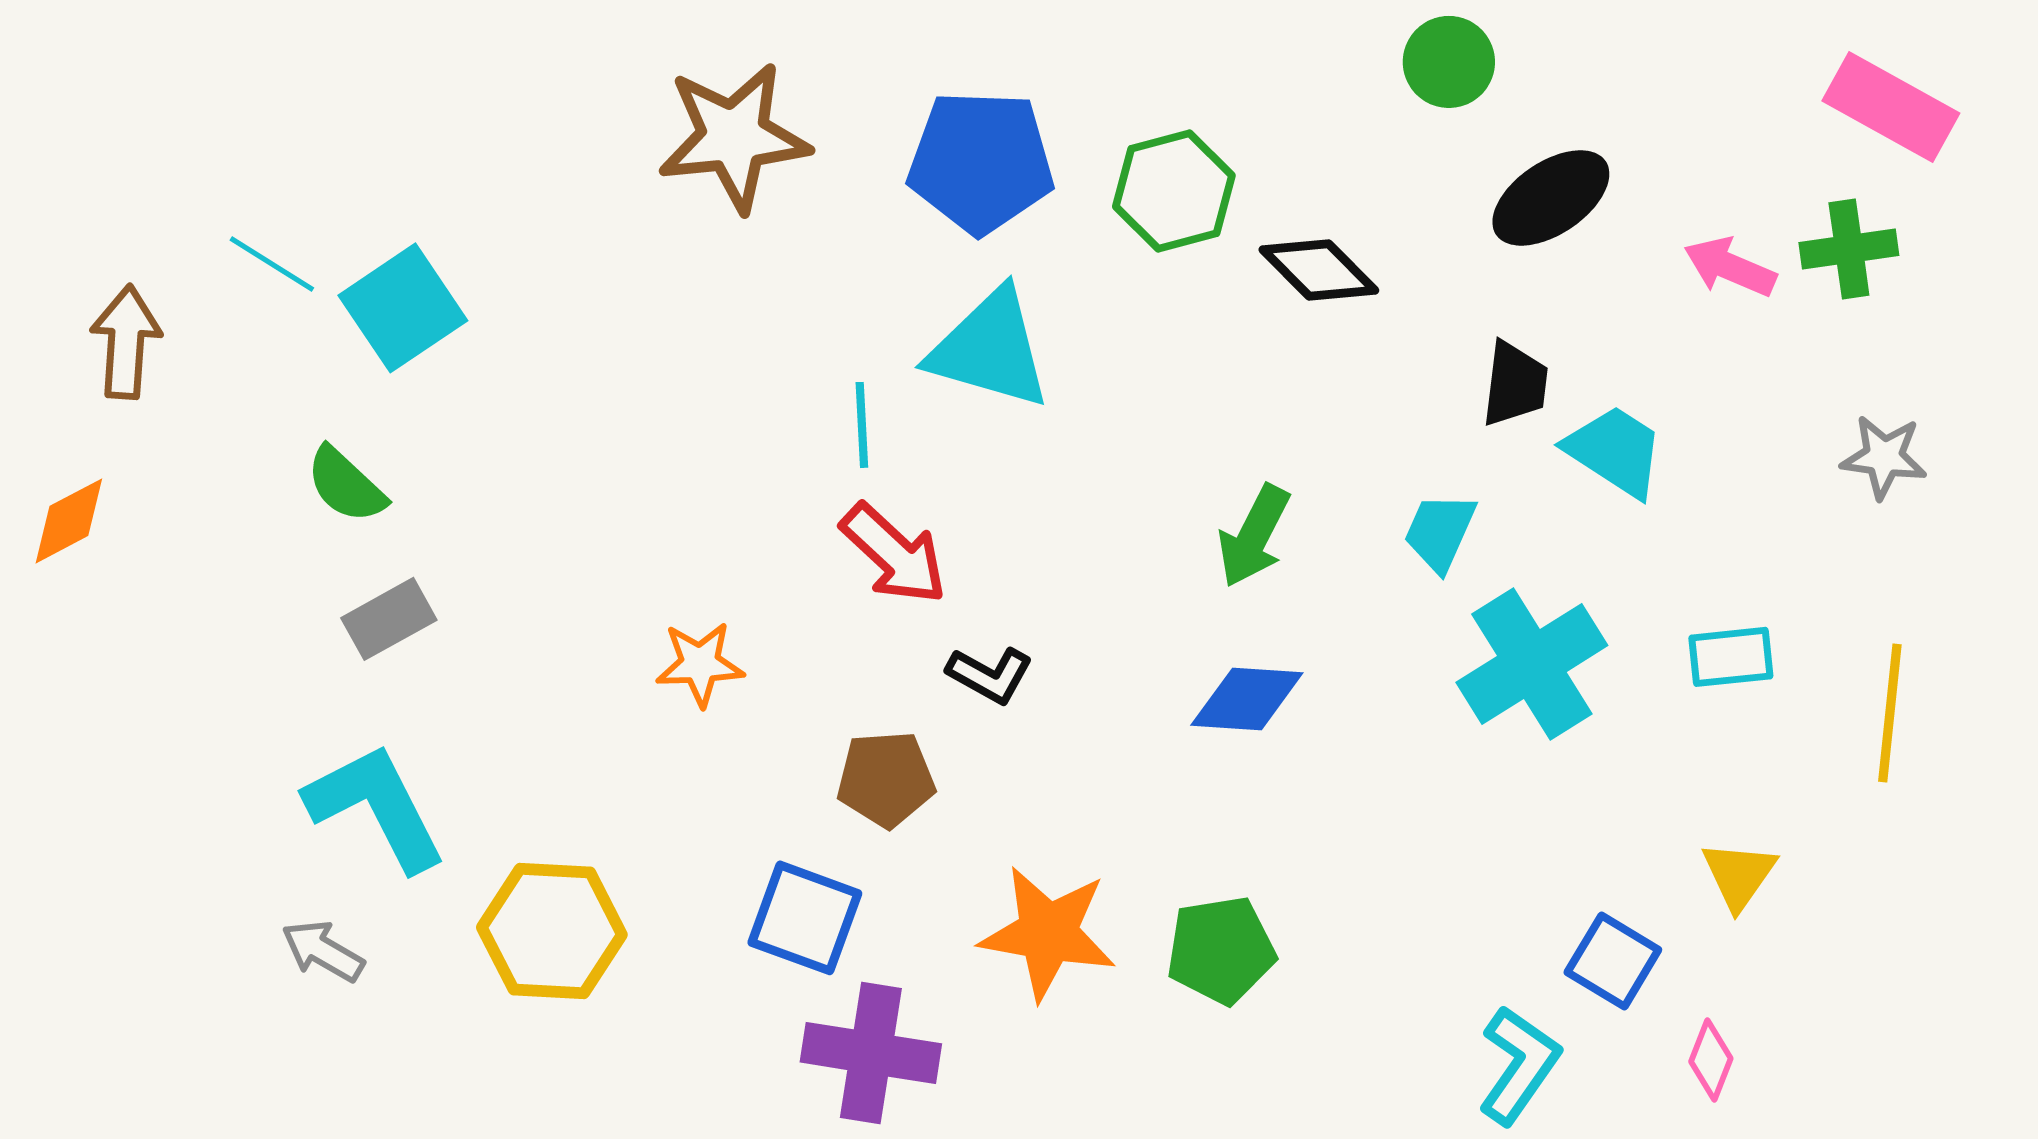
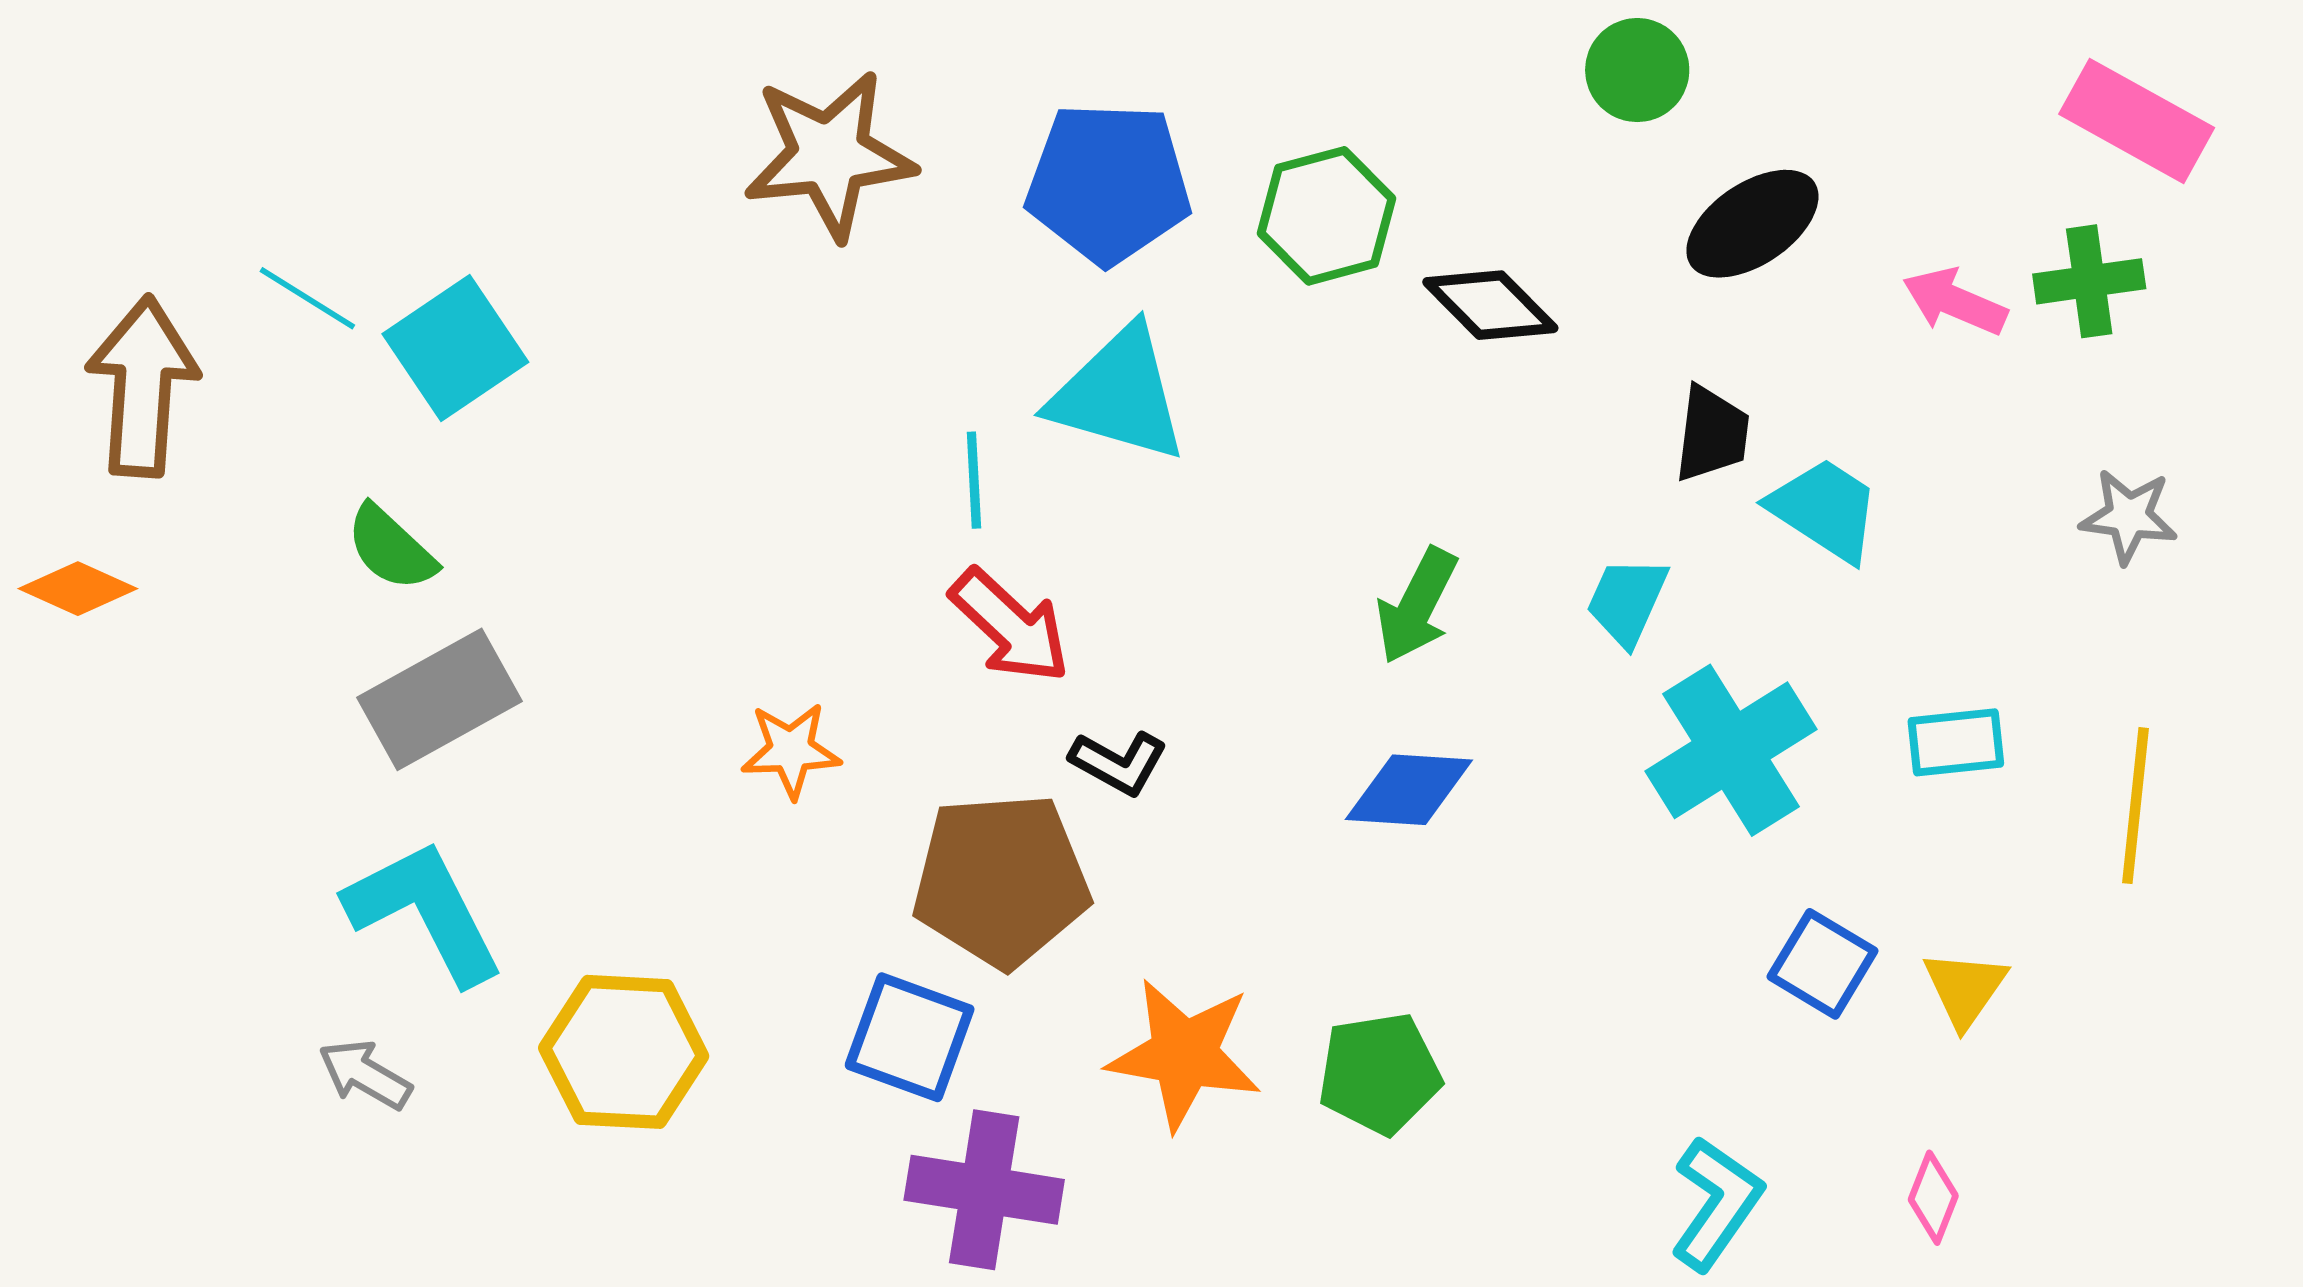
brown arrow: (126, 342) -> (142, 386), size x1.4
orange diamond: (69, 521) -> (78, 589), turned 52
gray rectangle: (389, 619) -> (440, 699), size x1.5
brown pentagon: (886, 779) -> (1001, 880), size x1.6
blue square: (1613, 961) -> (1823, 964), moved

